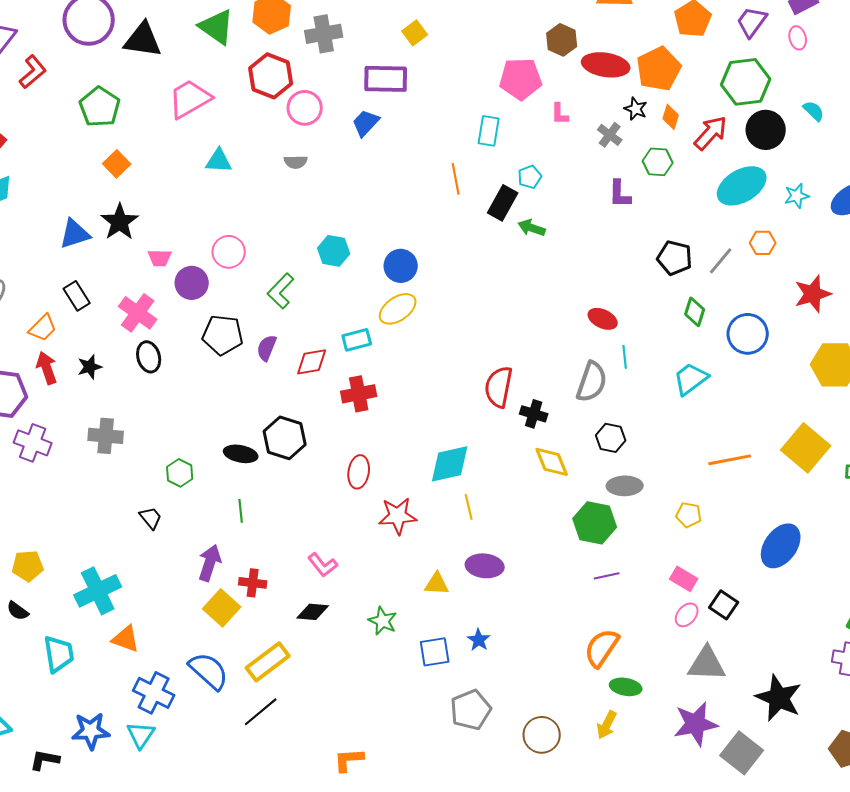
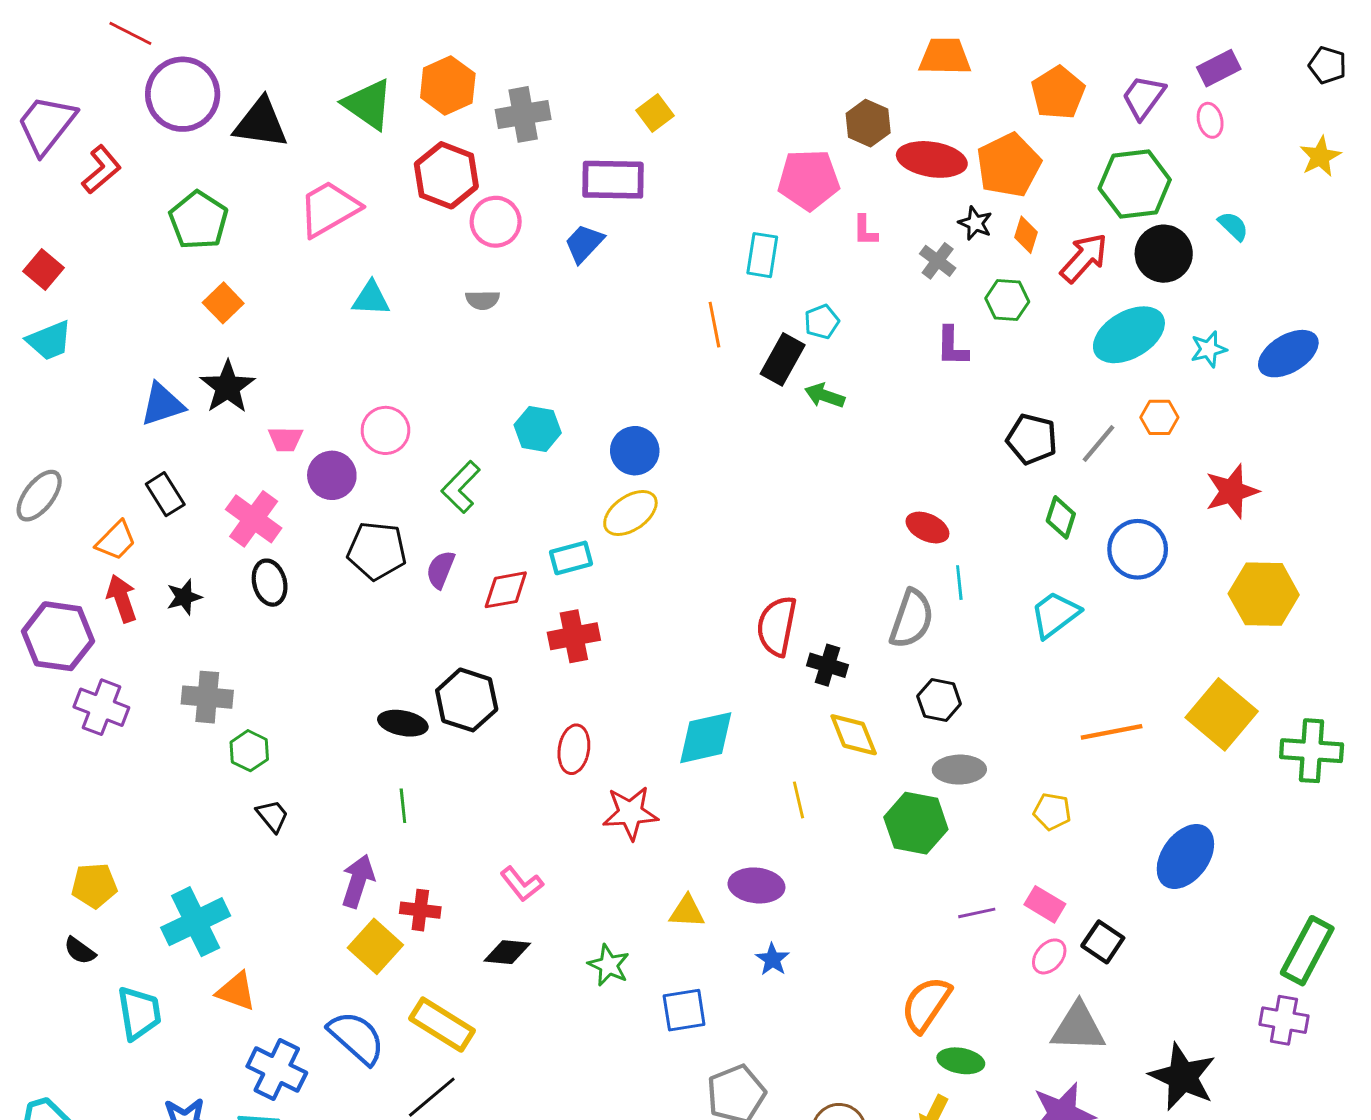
green hexagon: (180, 473) -> (249, 751), moved
yellow line: (469, 507) -> (799, 800), moved
purple line: (607, 576) -> (977, 913), moved
blue star: (479, 640) -> (772, 959), moved
yellow rectangle: (268, 662) -> (442, 1025), turned 69

